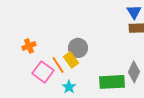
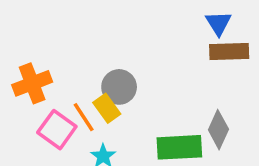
orange cross: (29, 46) -> (32, 83), size x1.5

